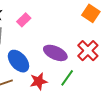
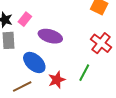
pink rectangle: (24, 20) -> (25, 19), moved
purple ellipse: (55, 53) -> (50, 36), moved

